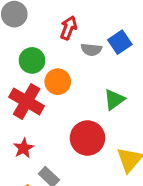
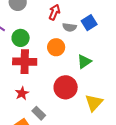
green circle: (32, 60) -> (21, 38), moved
orange circle: (58, 82) -> (56, 47), moved
red cross: (27, 101) -> (25, 62), turned -30

